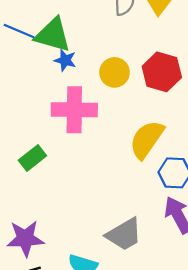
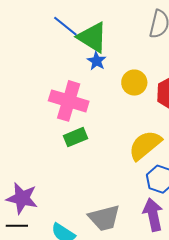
pink cross: (74, 110) -> (69, 101), moved
green rectangle: (32, 158) -> (76, 137), moved

